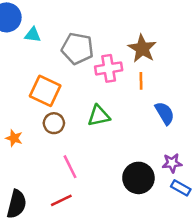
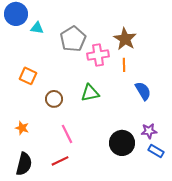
gray pentagon: (78, 49) -> (73, 39), turned 30
orange square: (45, 91) -> (28, 76), moved, size x0.7
orange star: (14, 138) -> (22, 128), moved

